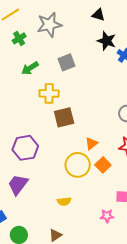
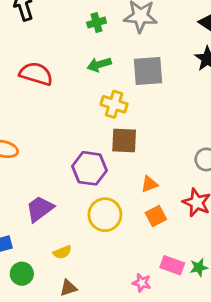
gray square: (66, 62) -> (148, 71), size x1.4
purple hexagon: (25, 148) -> (90, 168), moved
yellow circle: (78, 165) -> (105, 215), moved
yellow semicircle: (64, 201) -> (62, 252), moved, turned -32

